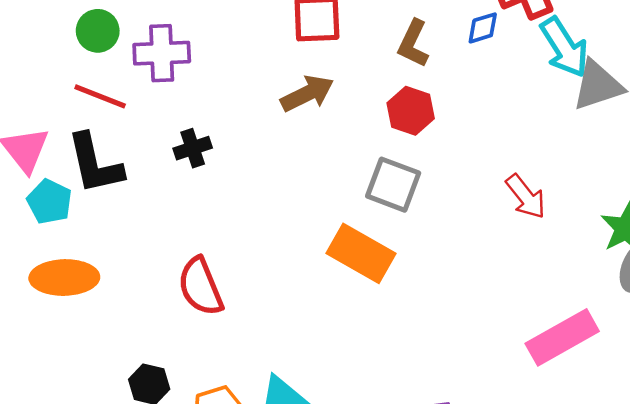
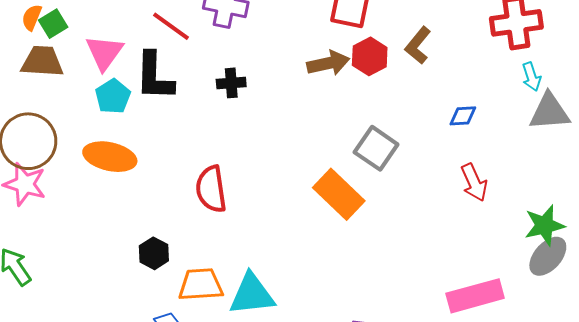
blue diamond: (483, 28) -> (463, 116), moved
cyan arrow: (564, 47) -> (531, 77), size x0.6
red hexagon: (411, 111) -> (370, 56), moved

